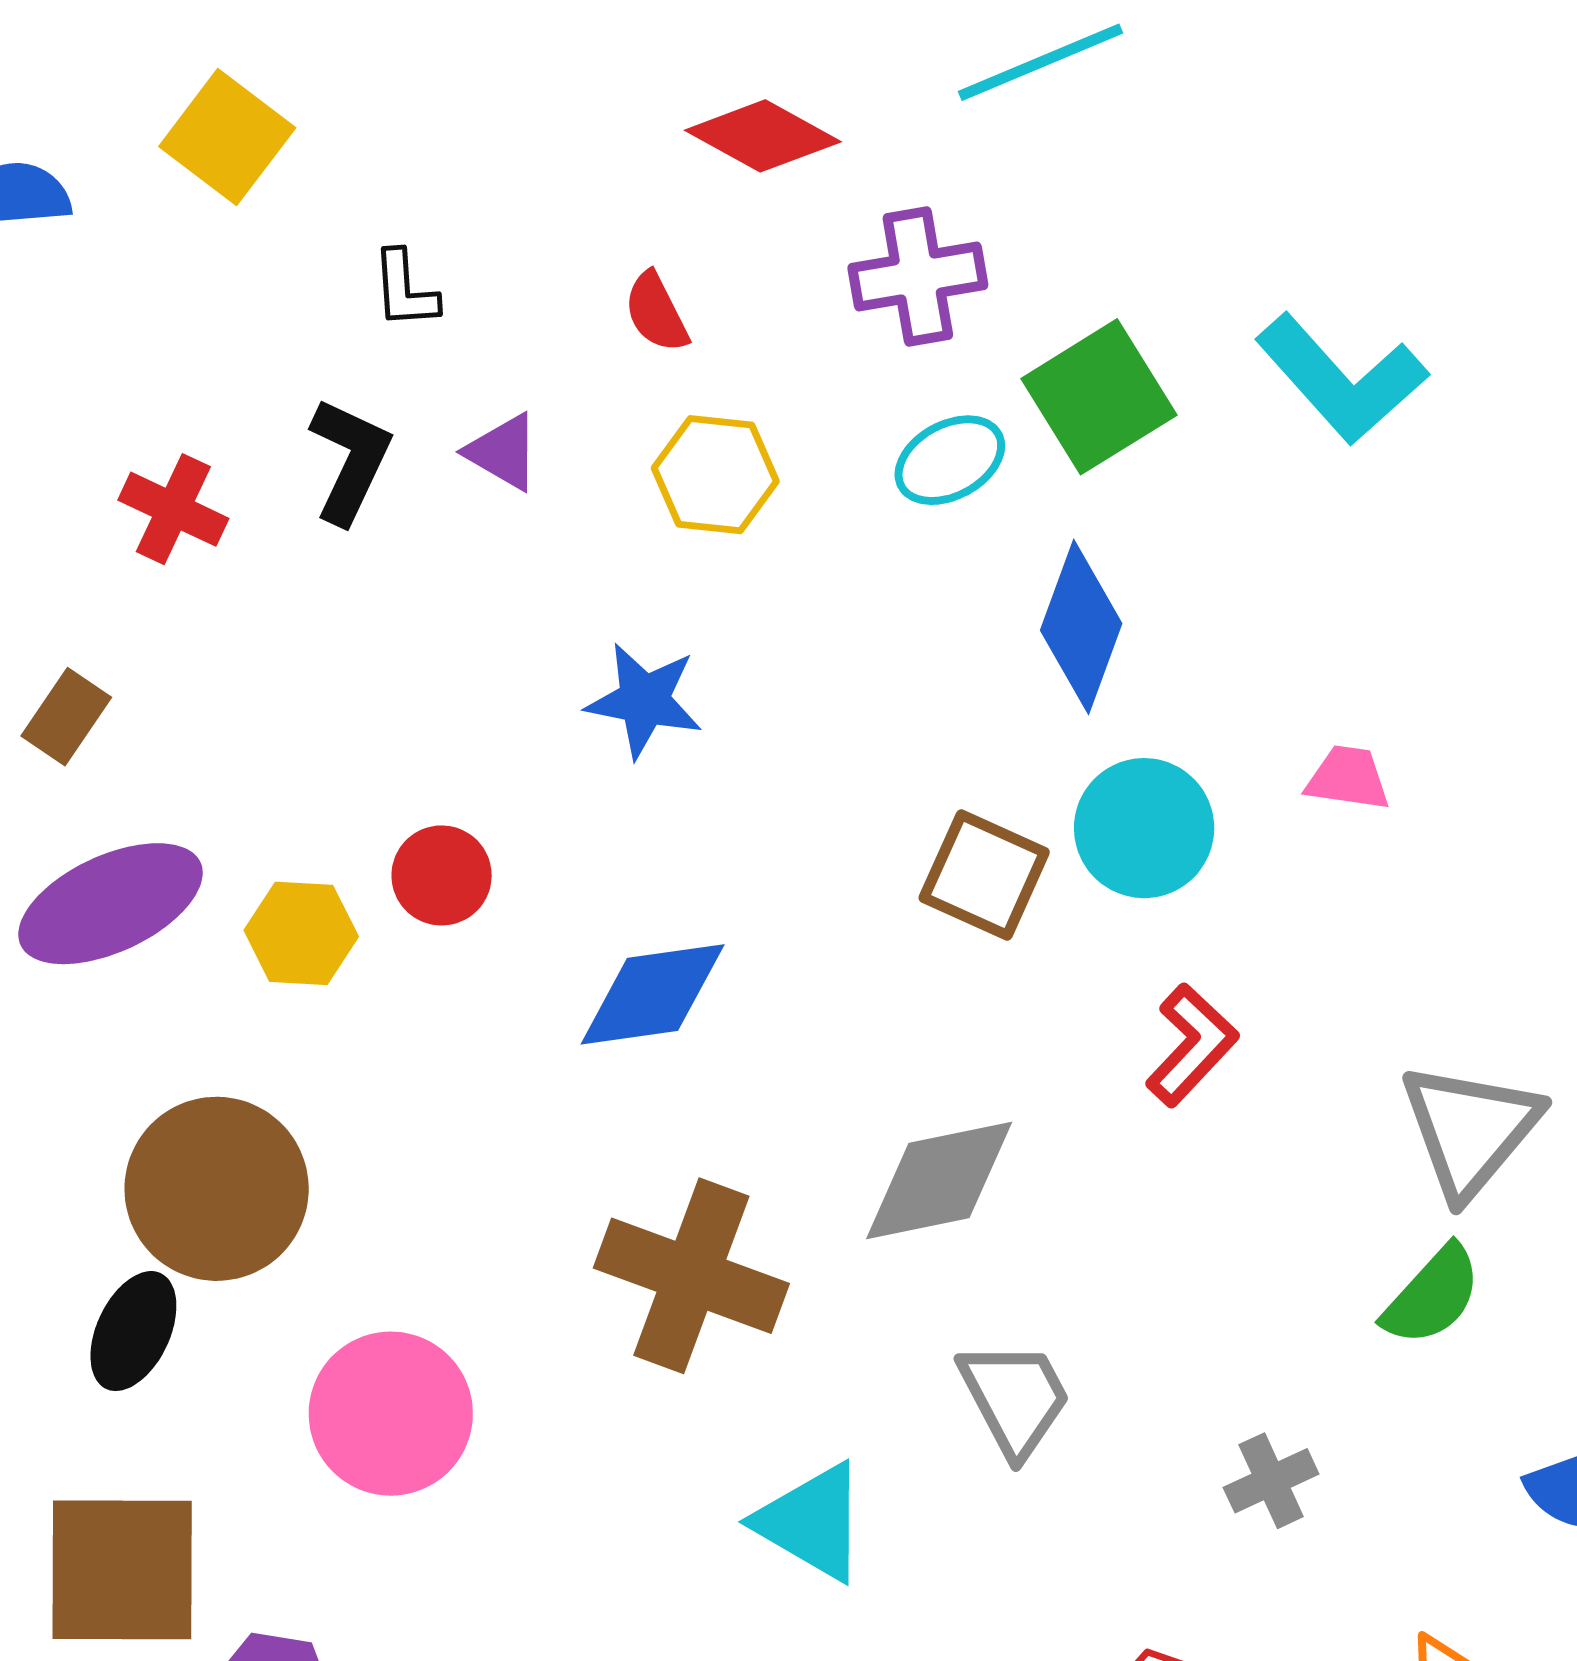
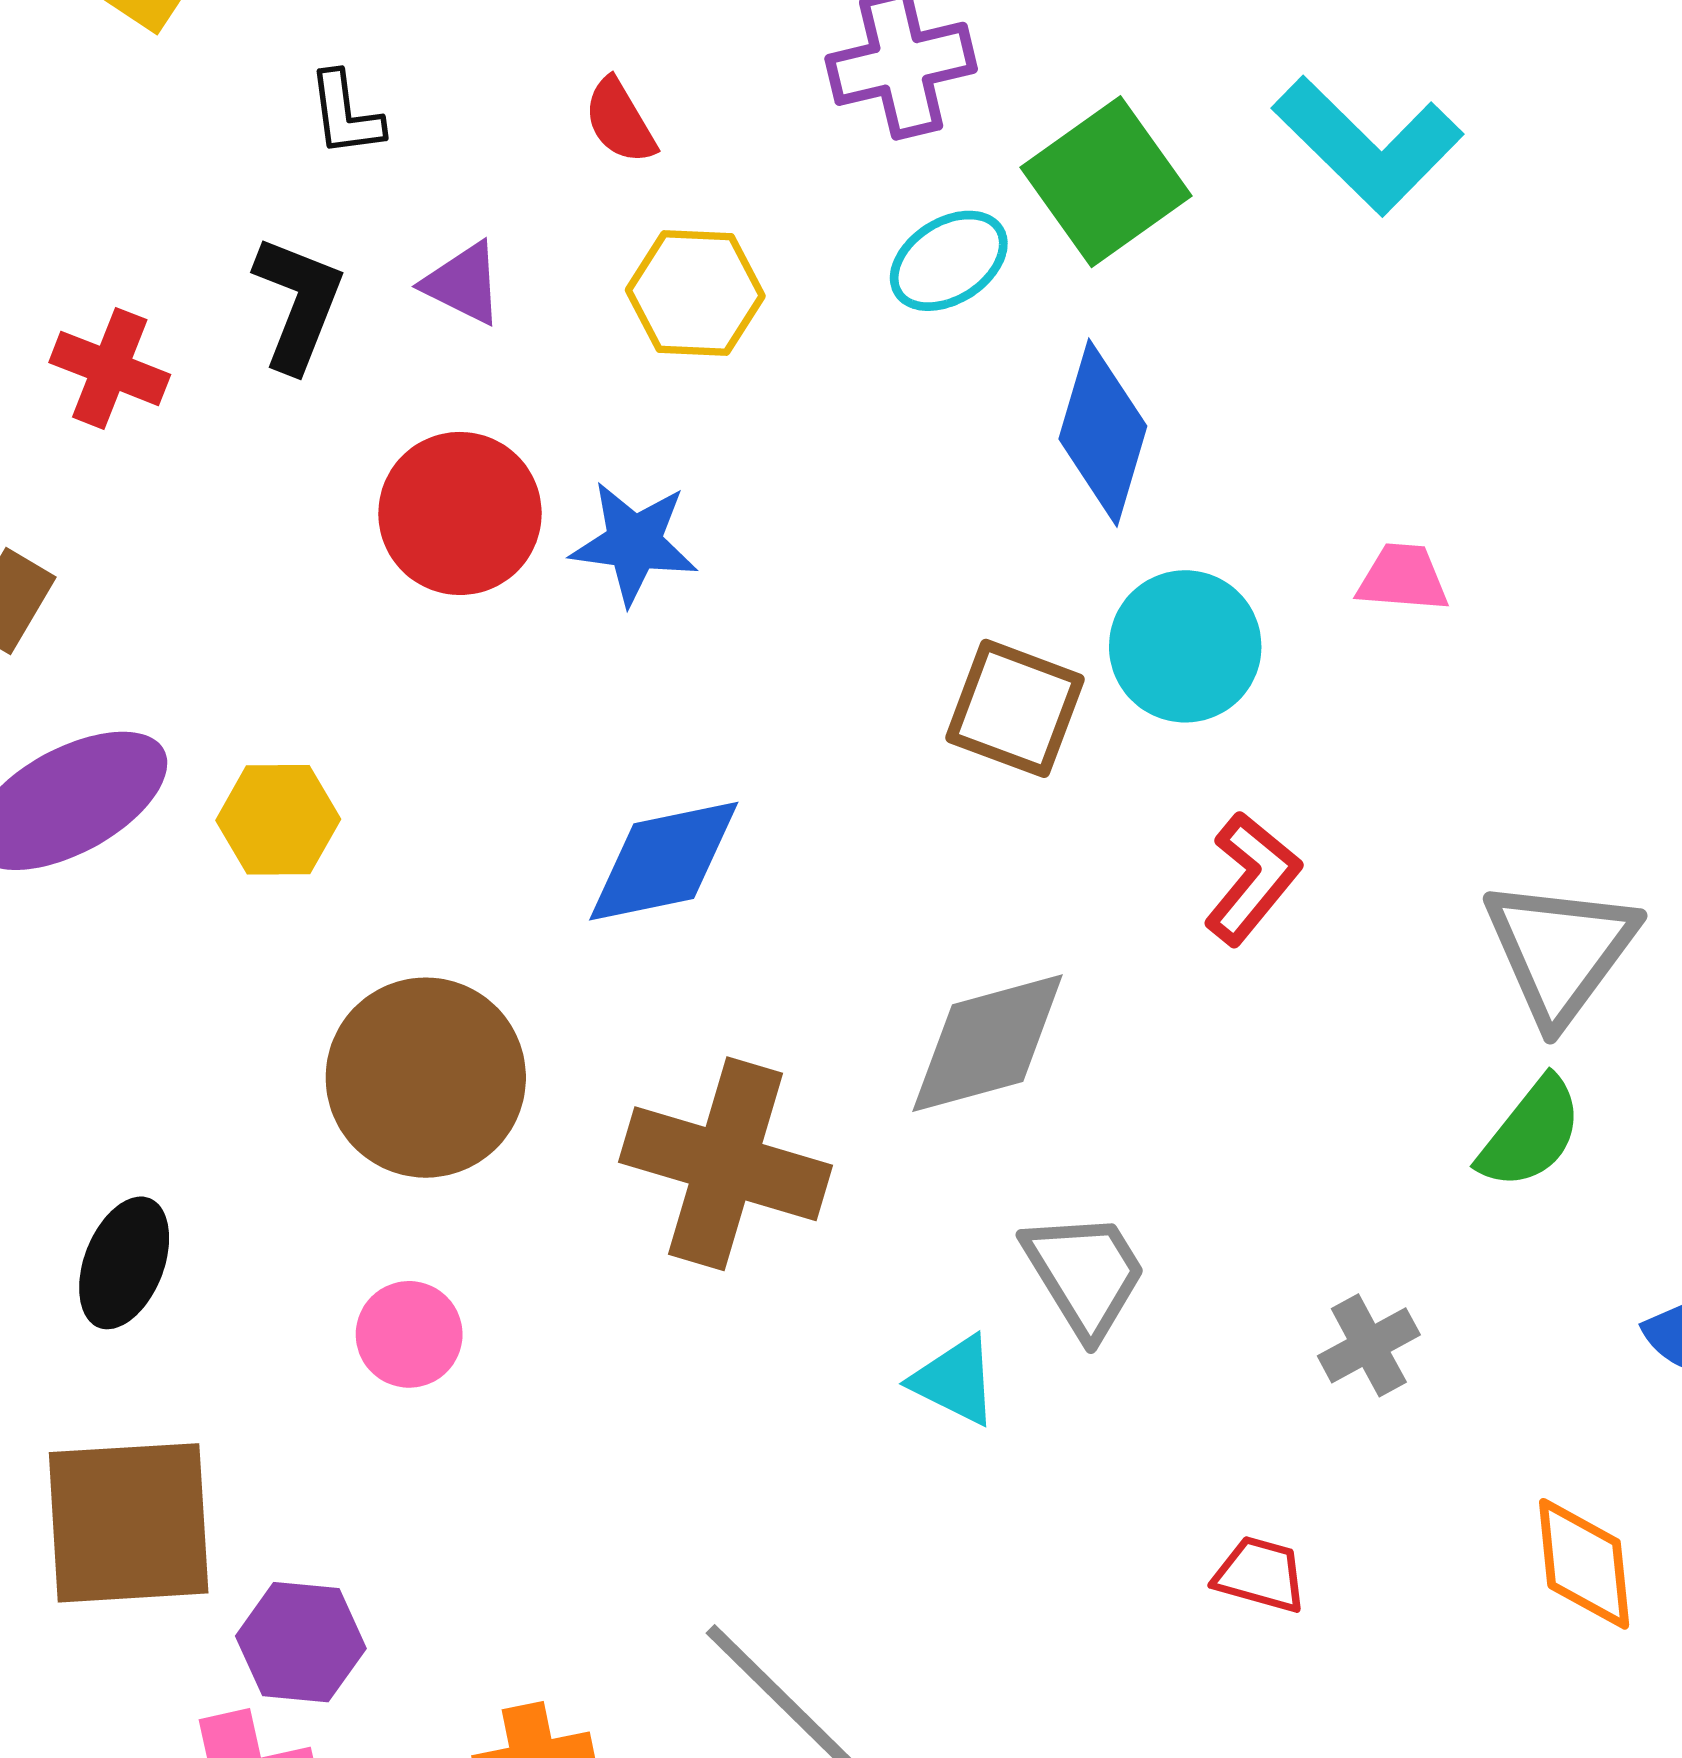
red circle: (442, 875) -> (460, 513), moved, size x1.5
brown circle: (217, 1189) -> (426, 1078), moved
pink circle: (391, 1414) -> (409, 1334), size x0.6
cyan triangle: (812, 1522) -> (955, 1381), moved, size x0.7

